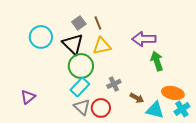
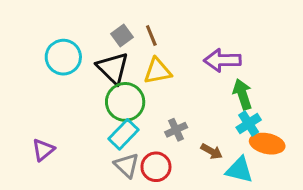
cyan cross: (182, 109) -> (249, 124), moved

